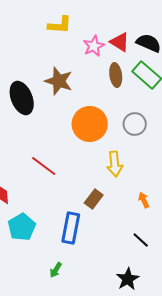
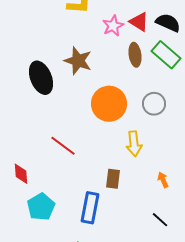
brown rectangle: (94, 199) -> (113, 179), turned -30

